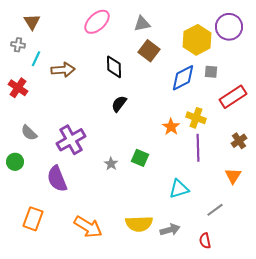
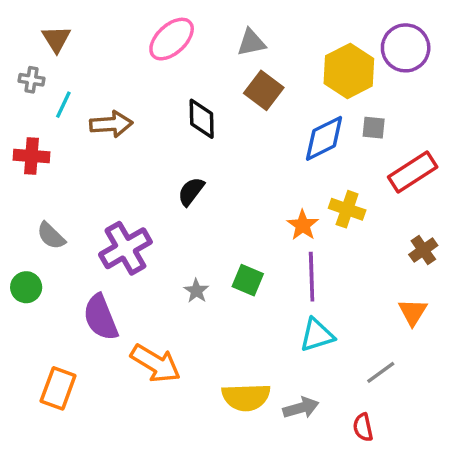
red cross: (18, 88) -> (31, 156), turned -30
black semicircle: (119, 104) -> (191, 191), moved
purple line: (198, 148) -> (312, 277), moved
orange arrow: (88, 227) -> (156, 363), moved

